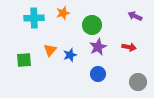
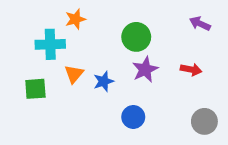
orange star: (63, 13) -> (75, 19), moved
cyan cross: (34, 18) -> (50, 44), moved
blue circle: (98, 74) -> (133, 117), moved

